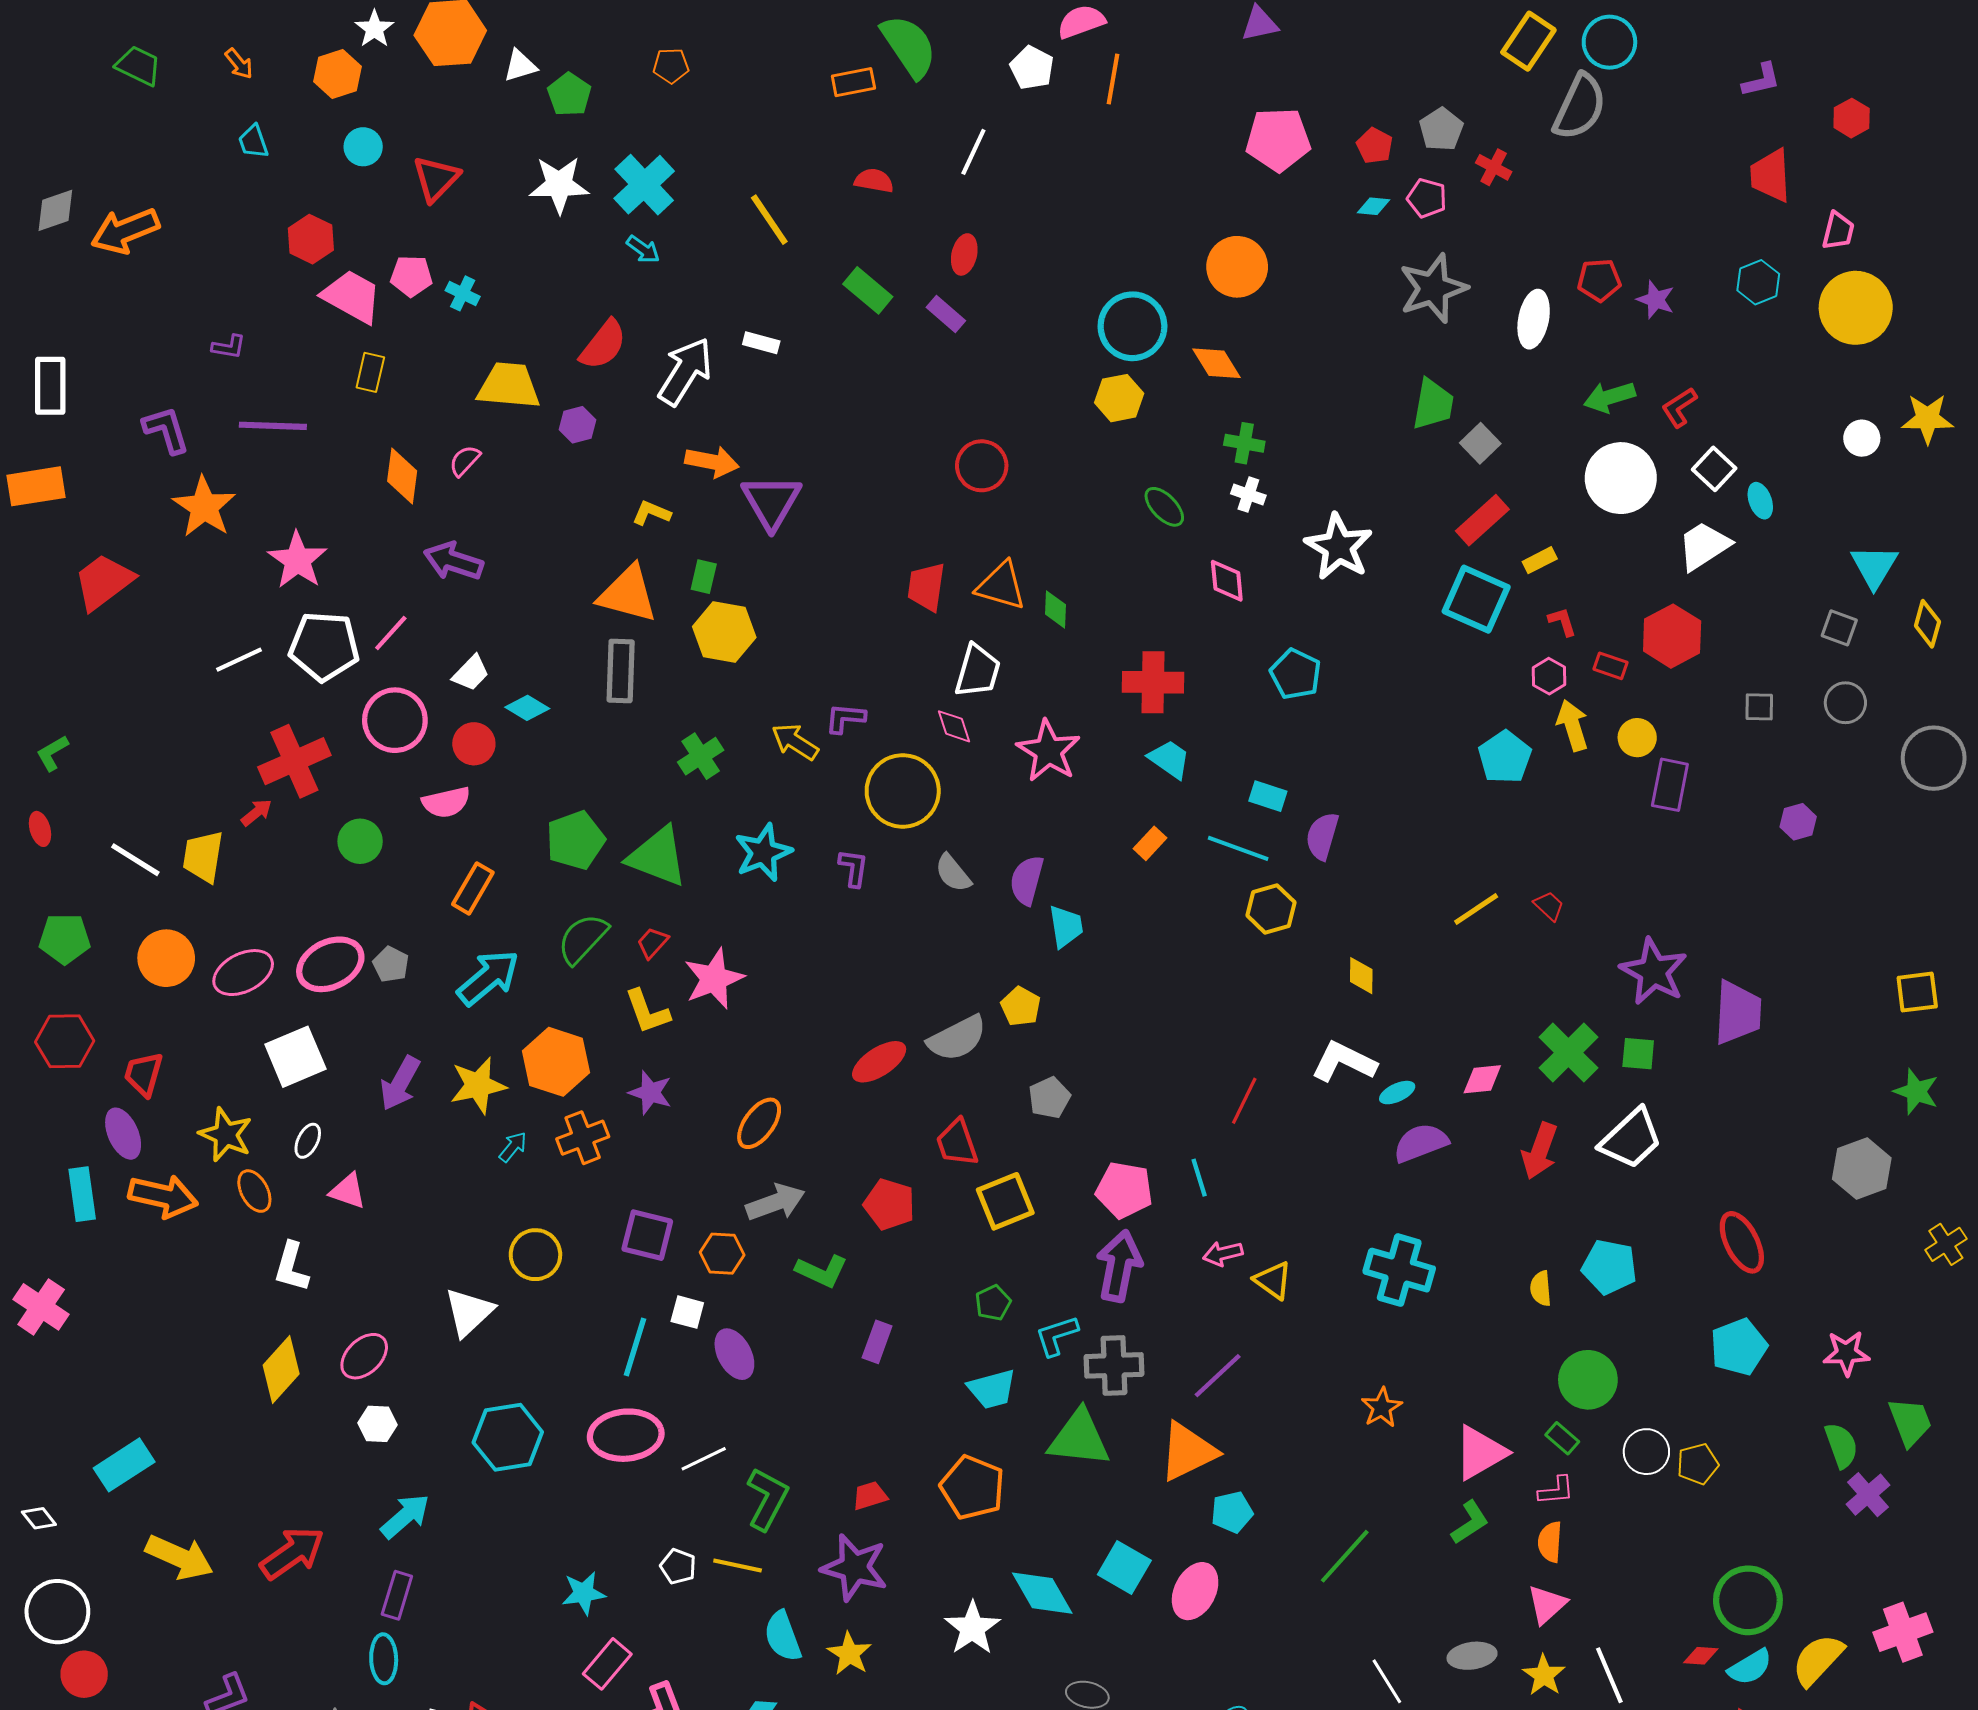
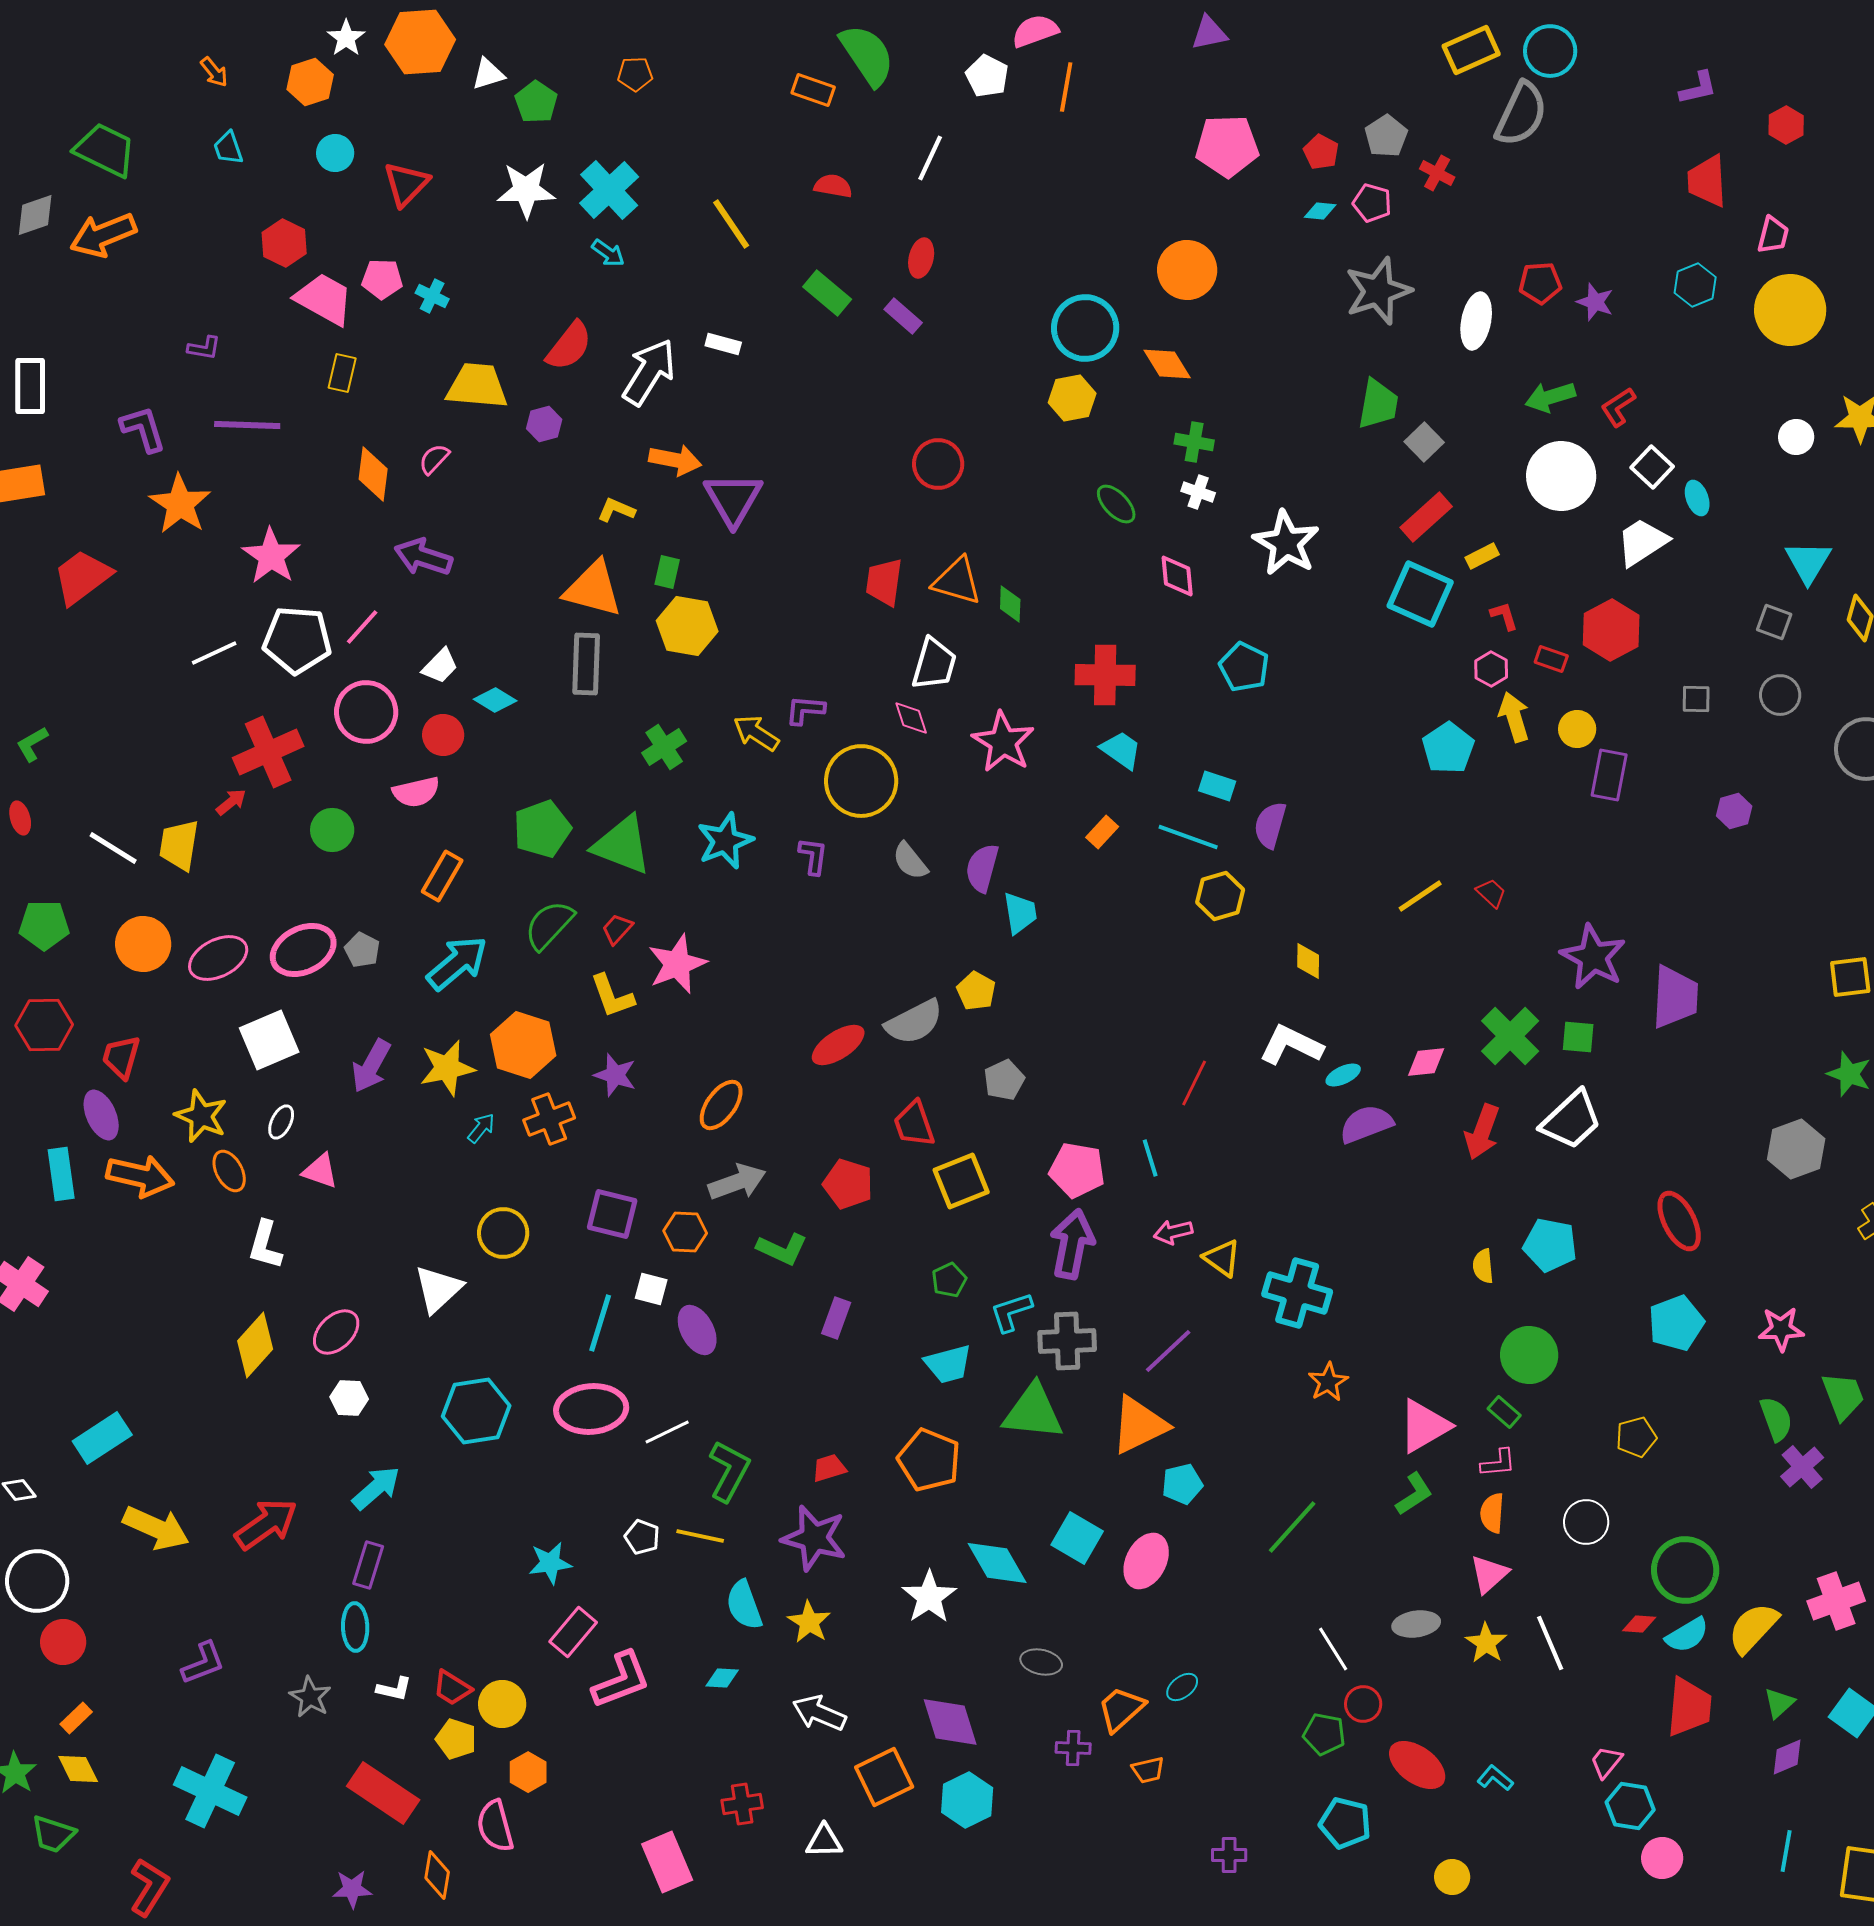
yellow rectangle: (1528, 41) -> (1471, 50), turned 32
green trapezoid: (138, 66) -> (105, 150), moved, size x1.4
orange rectangle: (853, 82) -> (813, 90), turned 30
cyan cross: (1399, 1270) -> (1297, 1293), moved
white circle: (1646, 1452) -> (1586, 1522), moved

